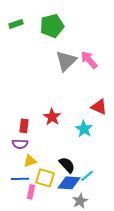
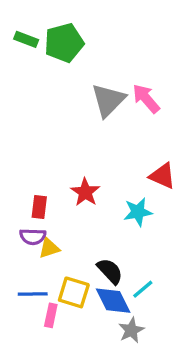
green rectangle: (16, 24) -> (26, 39), turned 40
green pentagon: (52, 26) -> (64, 43), moved
cyan star: (84, 129) -> (138, 212), turned 30
yellow triangle: (30, 161) -> (49, 248), moved
blue diamond: (69, 183) -> (113, 301), turned 60

